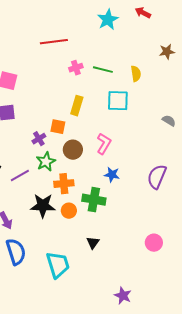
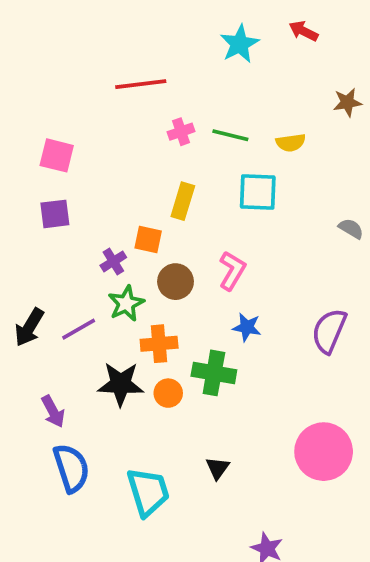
yellow semicircle: (136, 74) -> (291, 143), turned 91
black triangle: (93, 243) -> (218, 468), moved
pink circle: (154, 243) -> (324, 452), size x1.8

